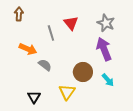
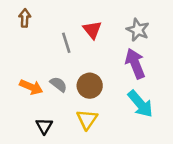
orange arrow: (28, 49) -> (31, 87), moved
brown circle: (83, 72) -> (90, 86), moved
cyan arrow: (108, 80) -> (140, 104), size x1.6

